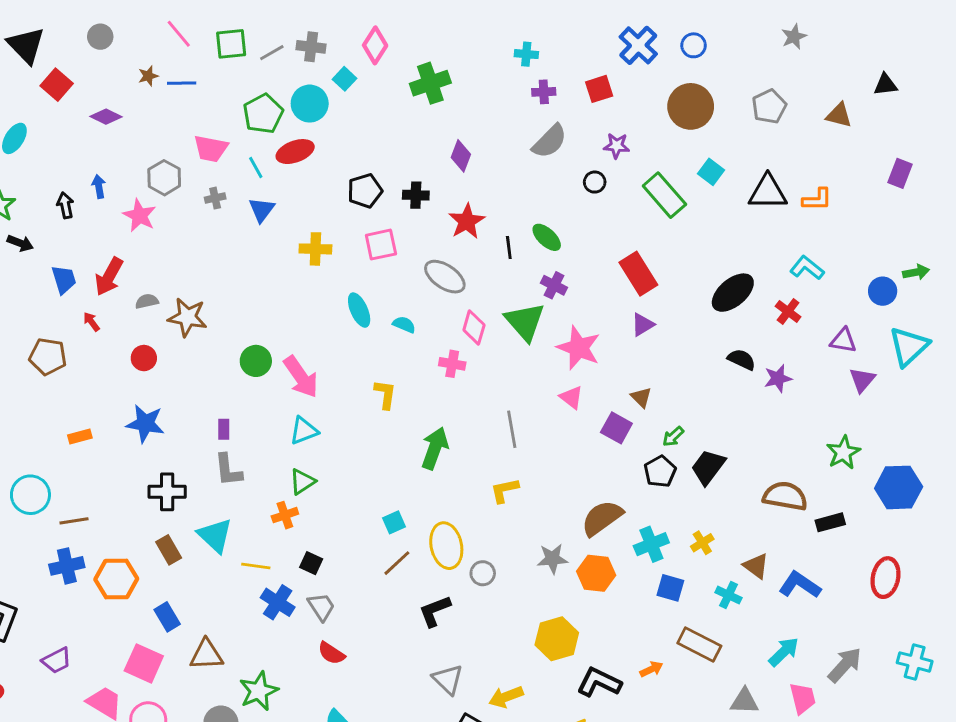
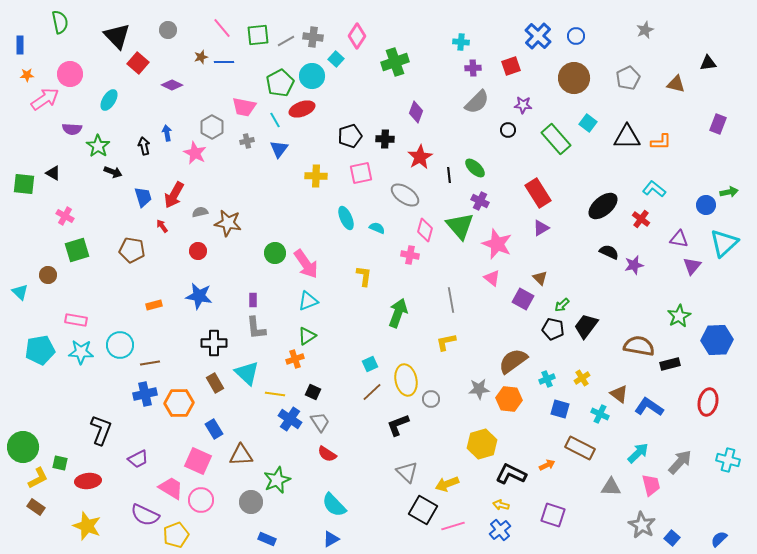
black pentagon: (660, 471) -> (553, 329), turned -30
cyan cross: (651, 544) -> (547, 379), size x0.7

